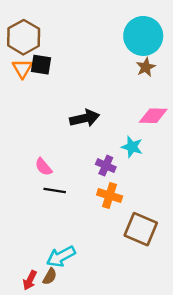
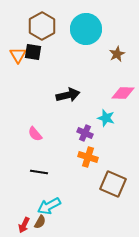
cyan circle: (143, 36) -> (86, 29), moved
brown hexagon: (24, 37) -> (42, 26), moved
black line: (55, 190) -> (39, 172), moved

